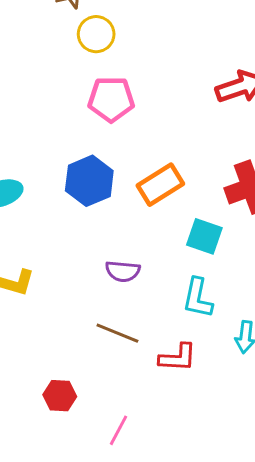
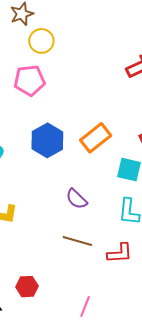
pink pentagon: (111, 99) -> (29, 80), moved
purple semicircle: (123, 271) -> (76, 199), turned 45
red hexagon: (60, 396) -> (27, 287), moved

